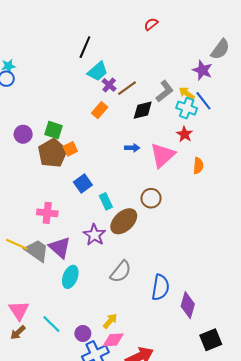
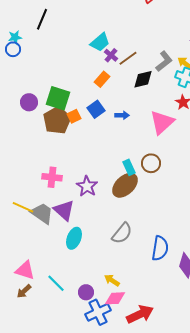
black line: (85, 47) -> (42, 19), moved
green square: (53, 130) -> (58, 98), size x1.4
blue arrow: (132, 148) -> (122, 115), moved
blue square: (83, 184) -> (96, 109), moved
cyan rectangle: (106, 201) -> (129, 167), moved
purple star: (94, 235) -> (87, 186), moved
pink triangle: (19, 310) -> (25, 270), turned -40
yellow arrow: (110, 321) -> (112, 280), turned -98

